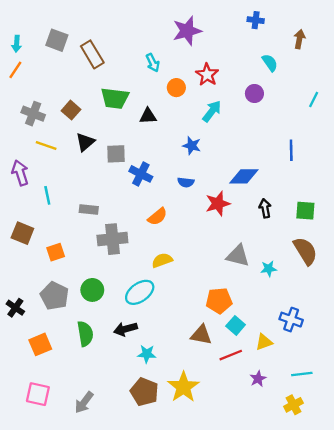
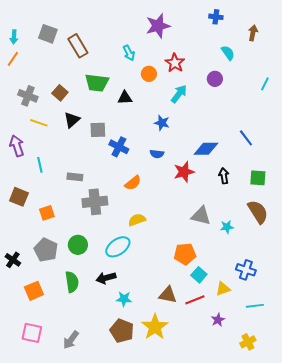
blue line: (291, 150) -> (246, 138), moved, turned -36
brown triangle: (201, 335) -> (168, 295), moved
cyan line: (302, 374) -> (255, 306), moved

